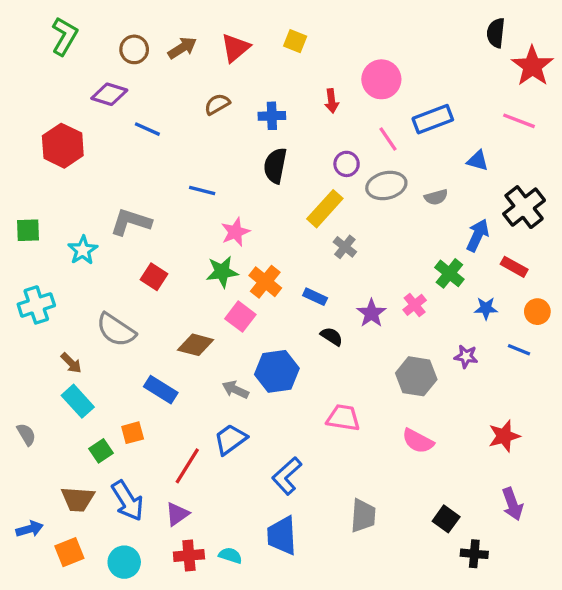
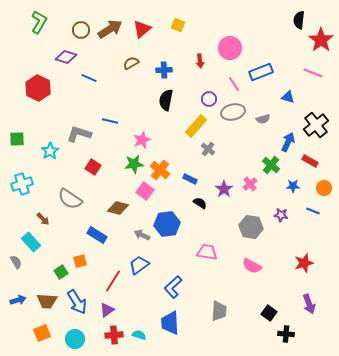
brown arrow: (182, 48) -> (110, 29), size x1.4
blue line: (202, 190) -> (110, 121), moved
cyan rectangle: (78, 401) -> (31, 242), moved
blue arrow: (30, 529) -> (18, 300), moved

